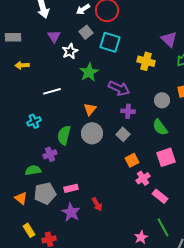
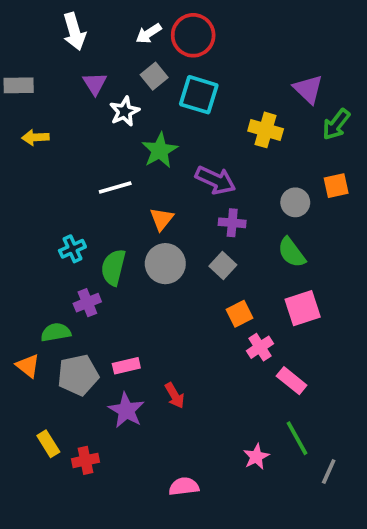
white line: (52, 91) -> (115, 188), moved
cyan cross: (34, 121) -> (72, 249), moved
orange triangle: (21, 198) -> (28, 366), moved

